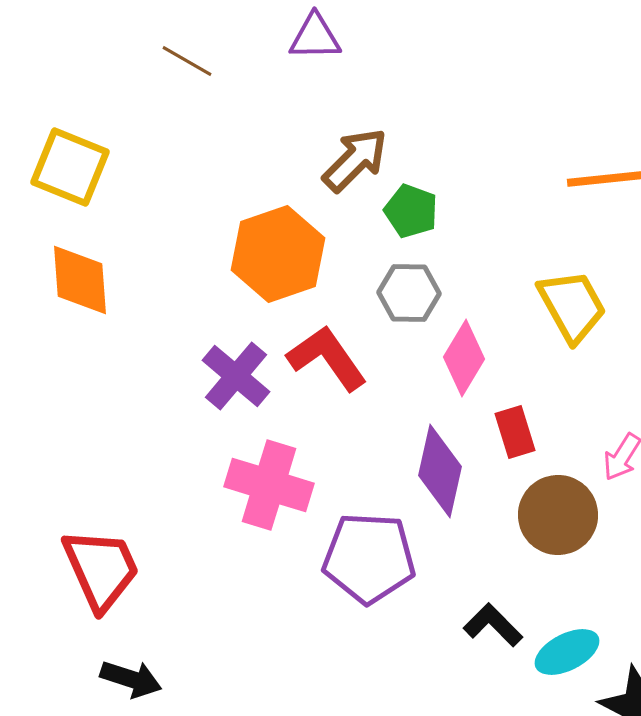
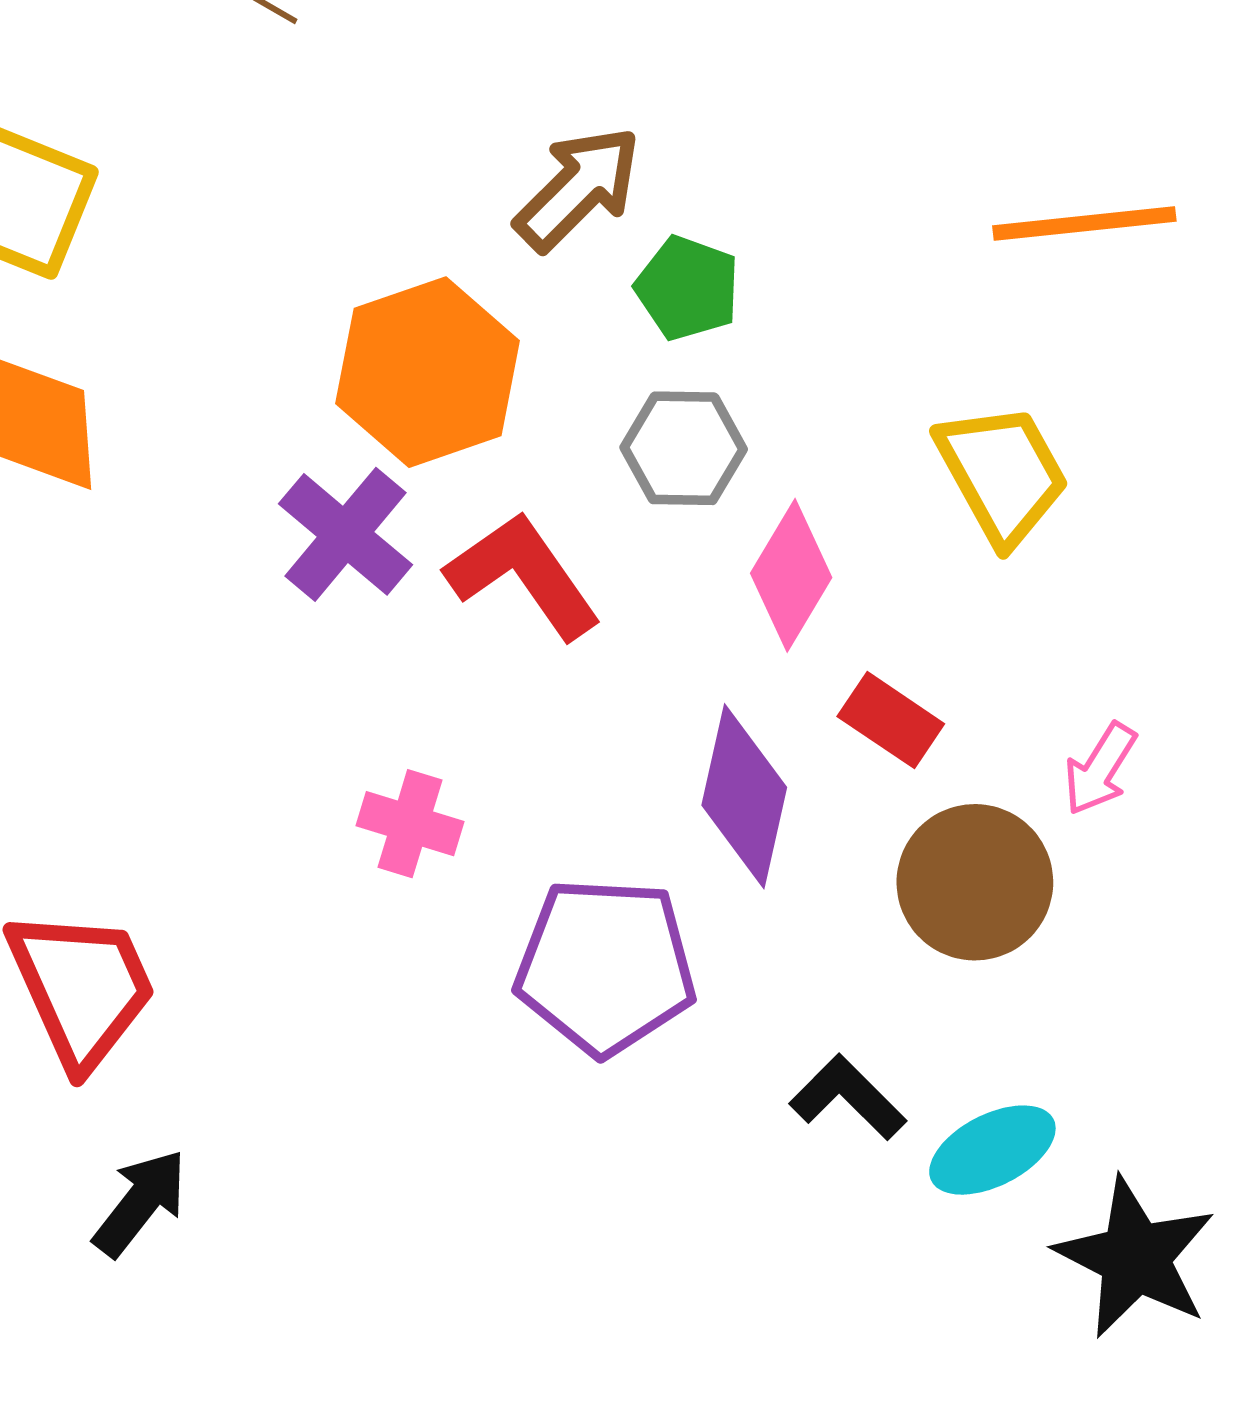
purple cross: (236, 376) -> (345, 534), moved
red rectangle: (515, 432) -> (891, 720), turned -39
pink cross: (269, 485) -> (410, 824), size x0.6
black arrow: (131, 679) -> (140, 1203), turned -70

